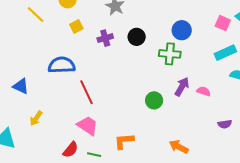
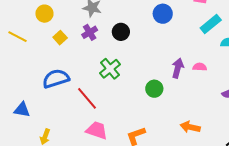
purple cross: (105, 38) -> (90, 32), moved
green cross: (170, 54) -> (110, 69), moved, turned -30

